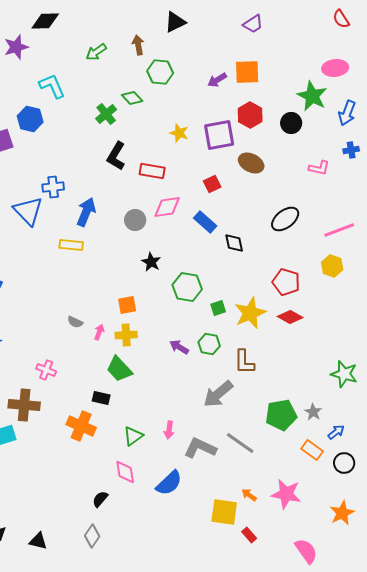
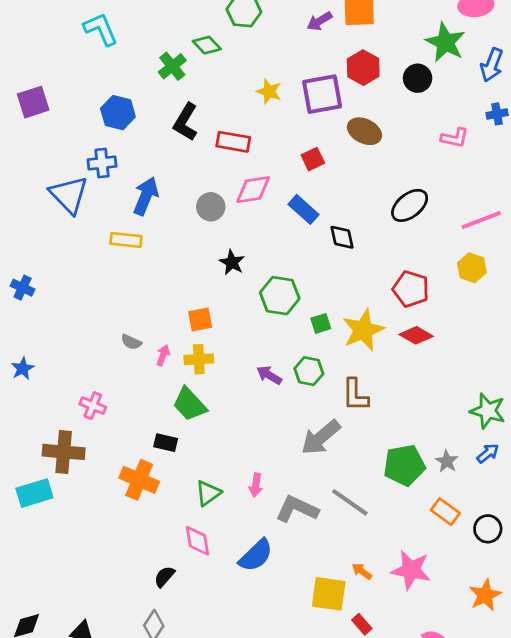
blue hexagon: (30, 119) -> (118, 113), moved
blue arrow: (336, 432) -> (488, 453), moved

